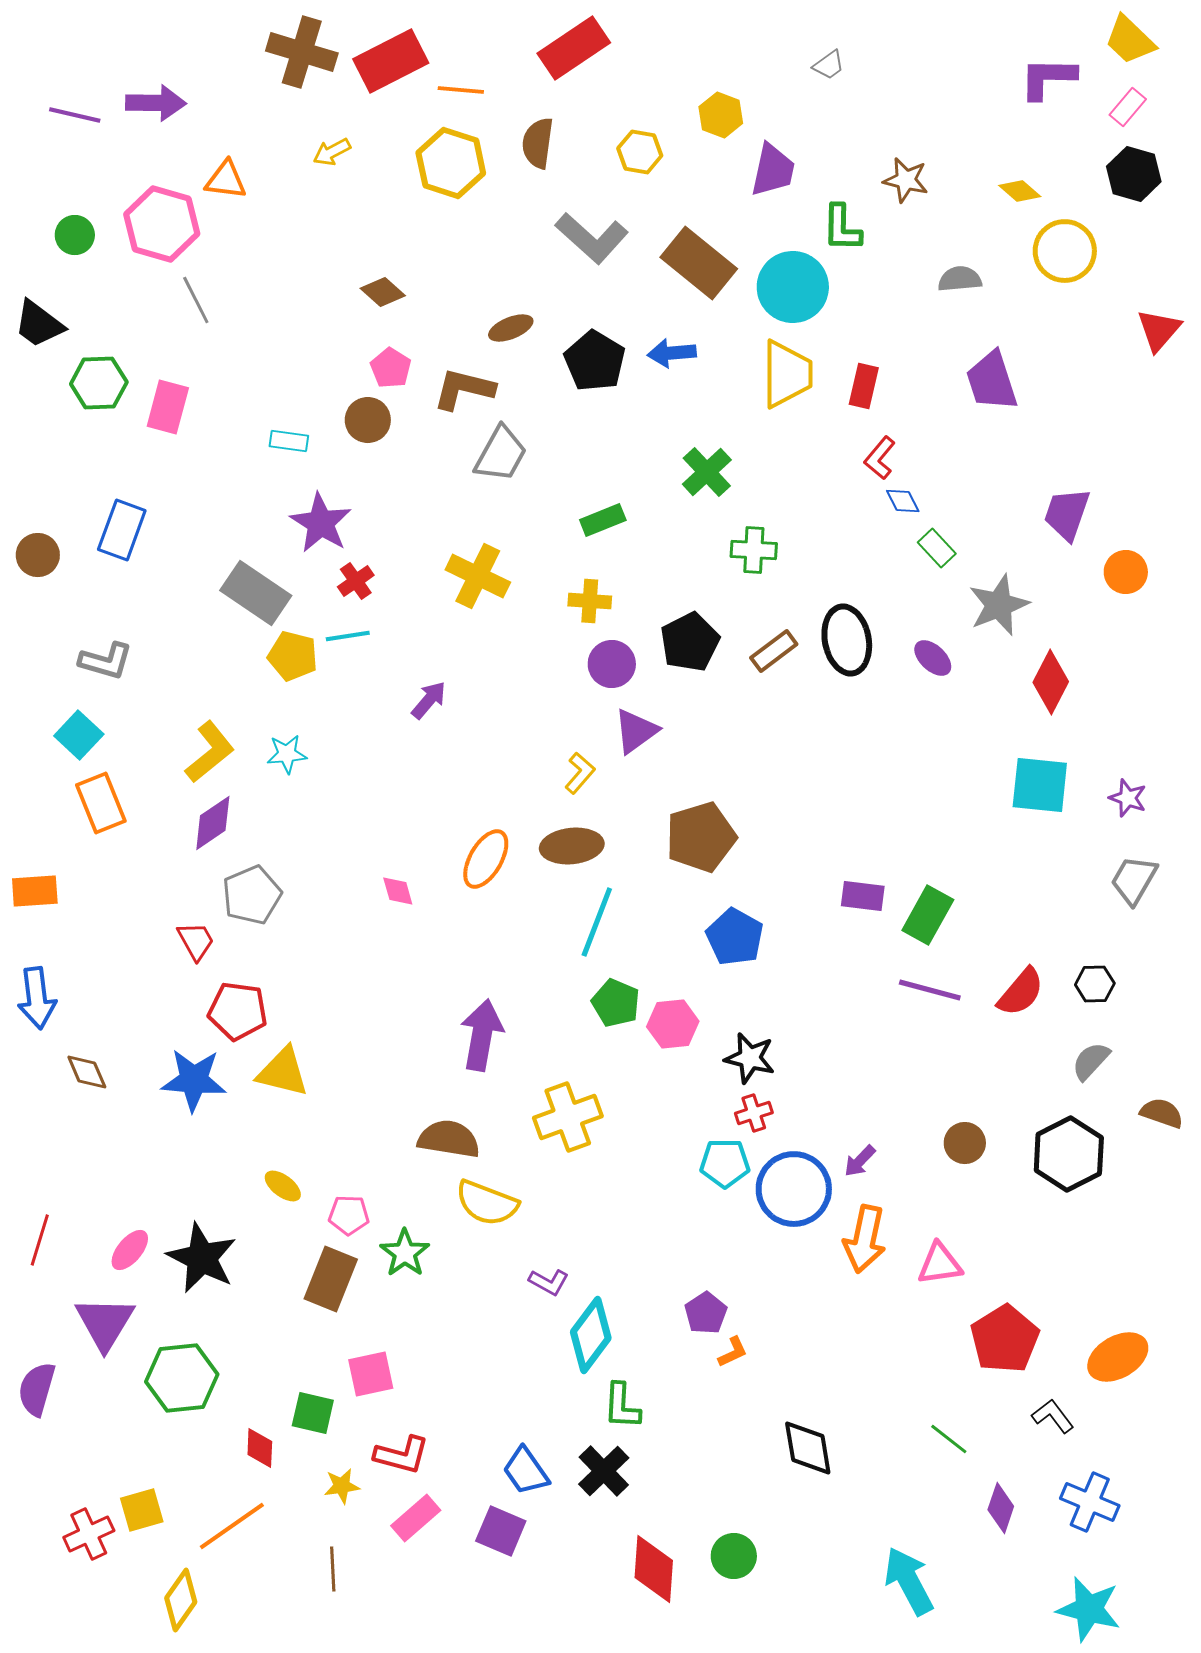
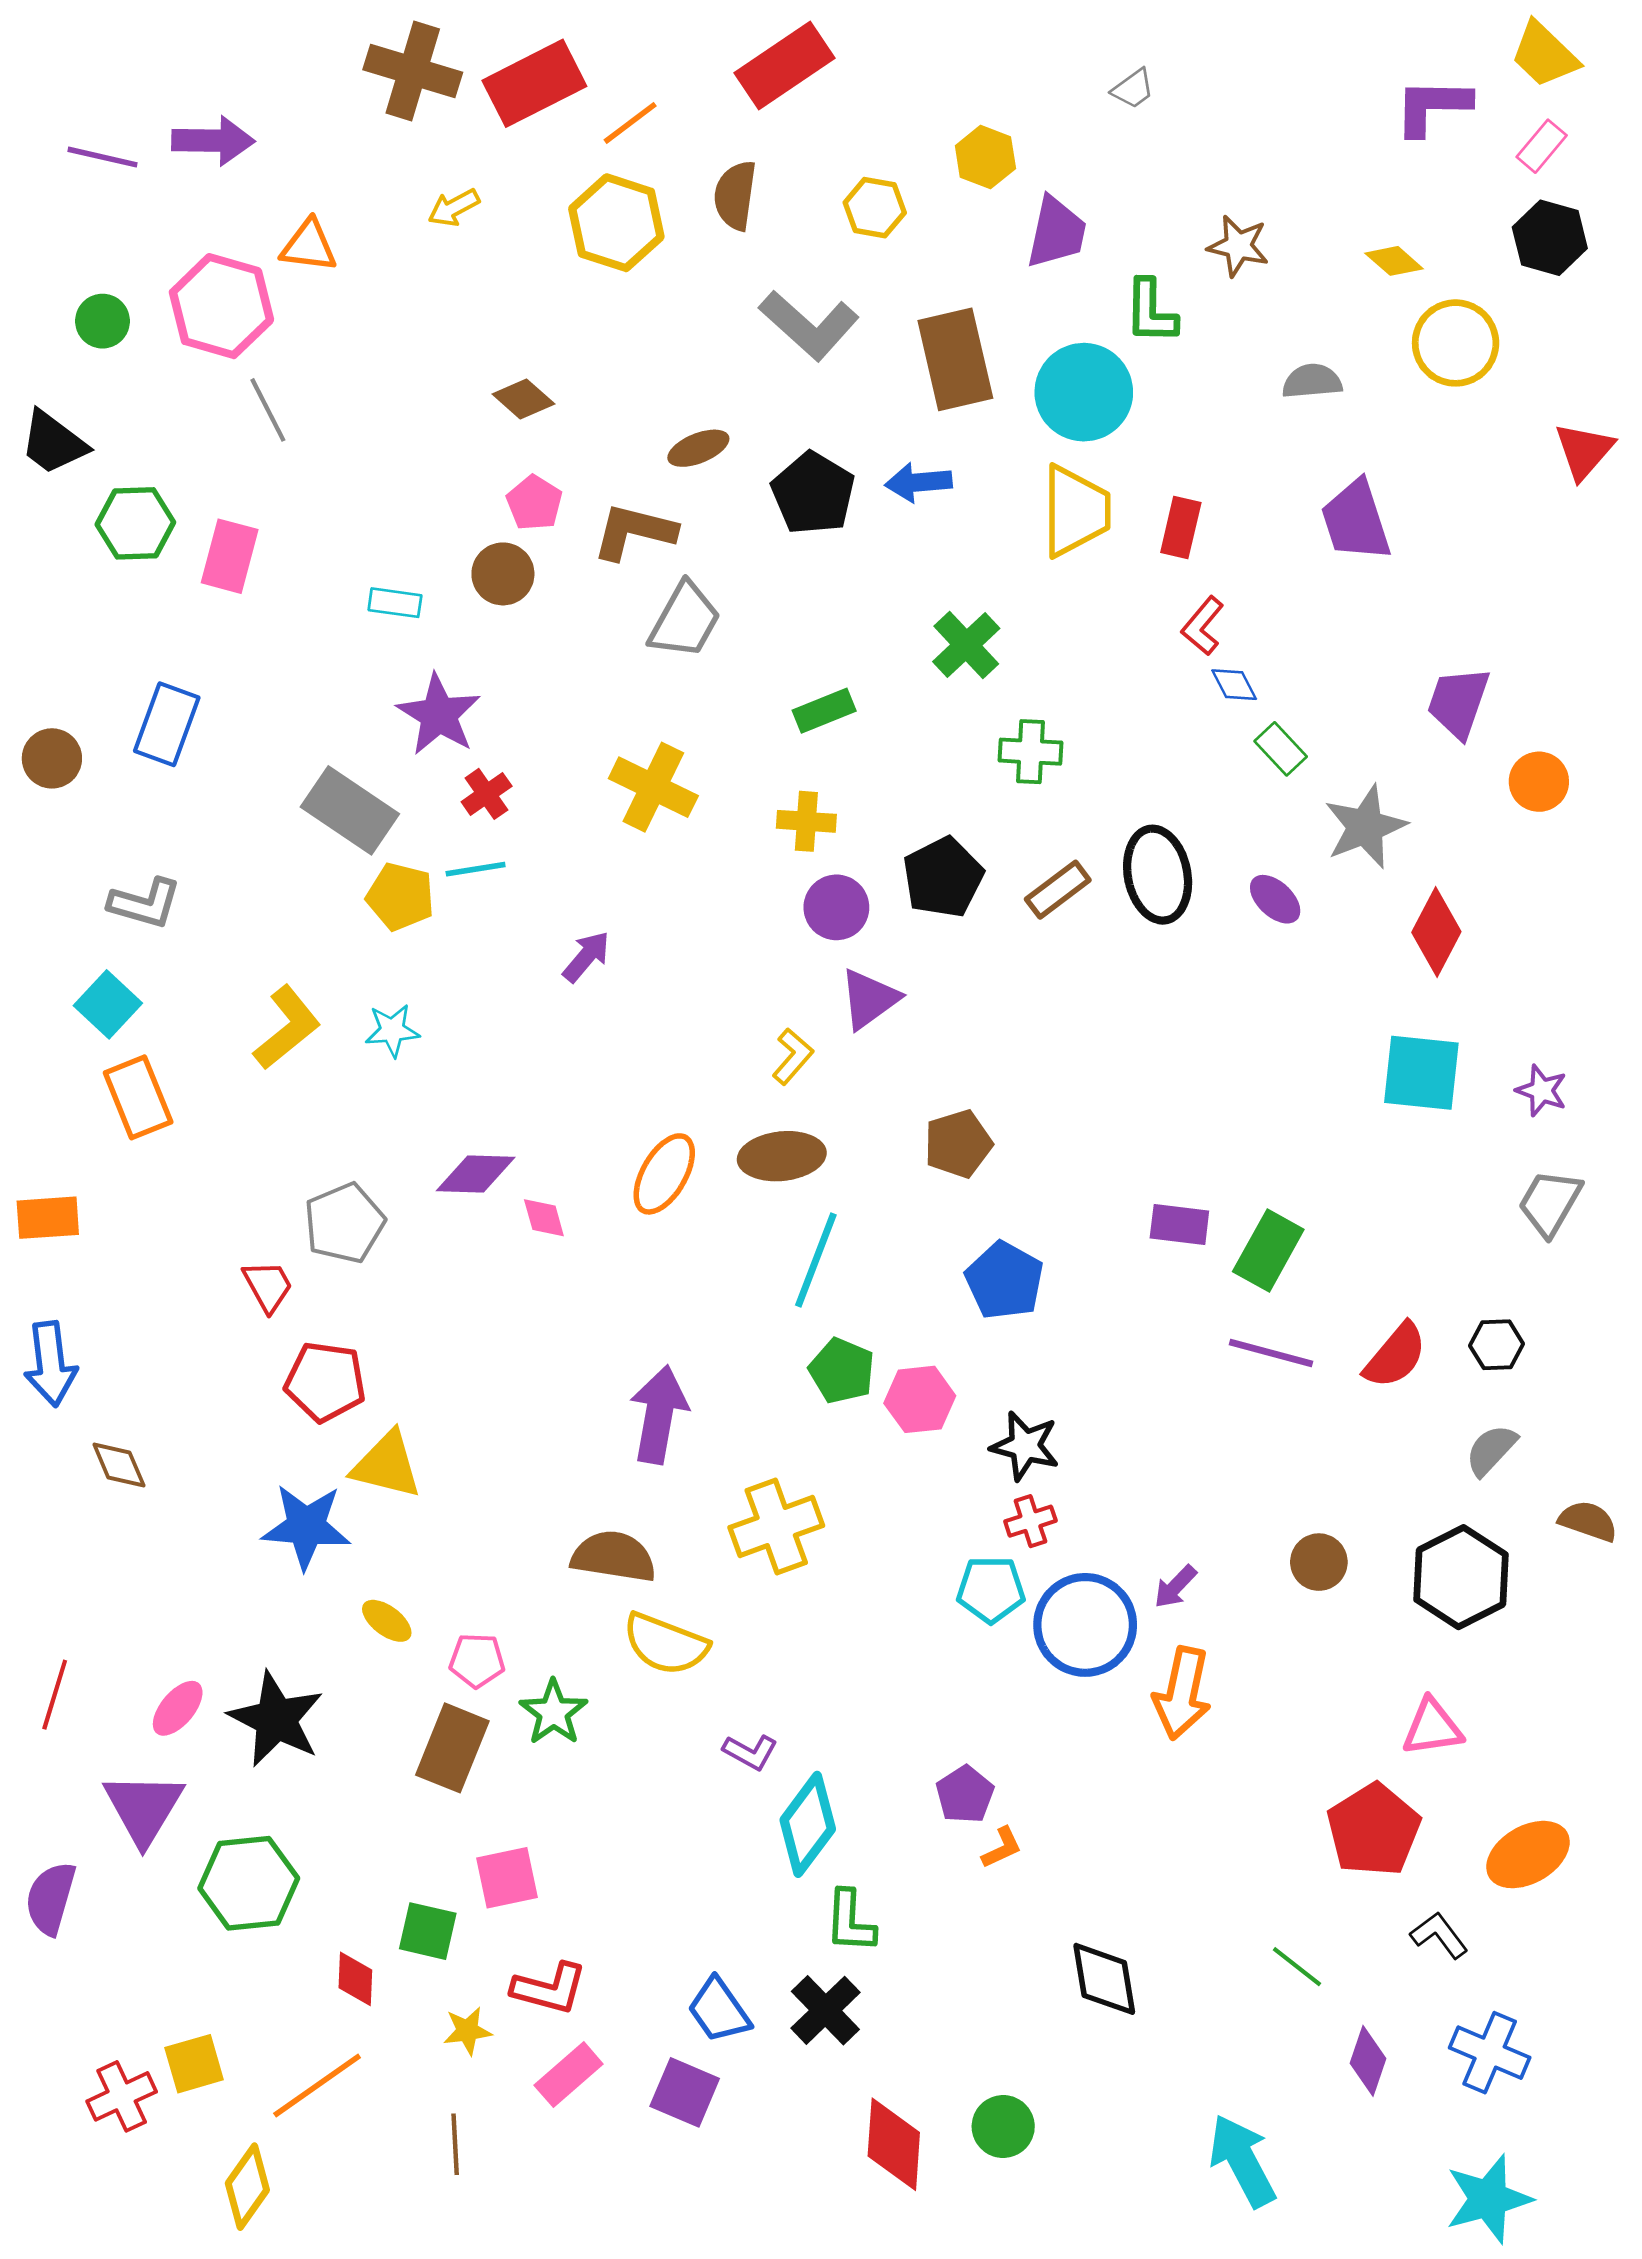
orange line: (461, 90) -> (630, 123), turned -42
brown rectangle: (699, 263) -> (955, 359), turned 38
purple diamond: (213, 823) -> (476, 1174), moved, turned 36
brown pentagon: (701, 837) -> (958, 1144), size x0.7
blue star: (194, 1080) -> (306, 1527), moved
pink triangle: (940, 1264) -> (1432, 1727), moved
cyan star: (1089, 1609) -> (1488, 2199), turned -30

